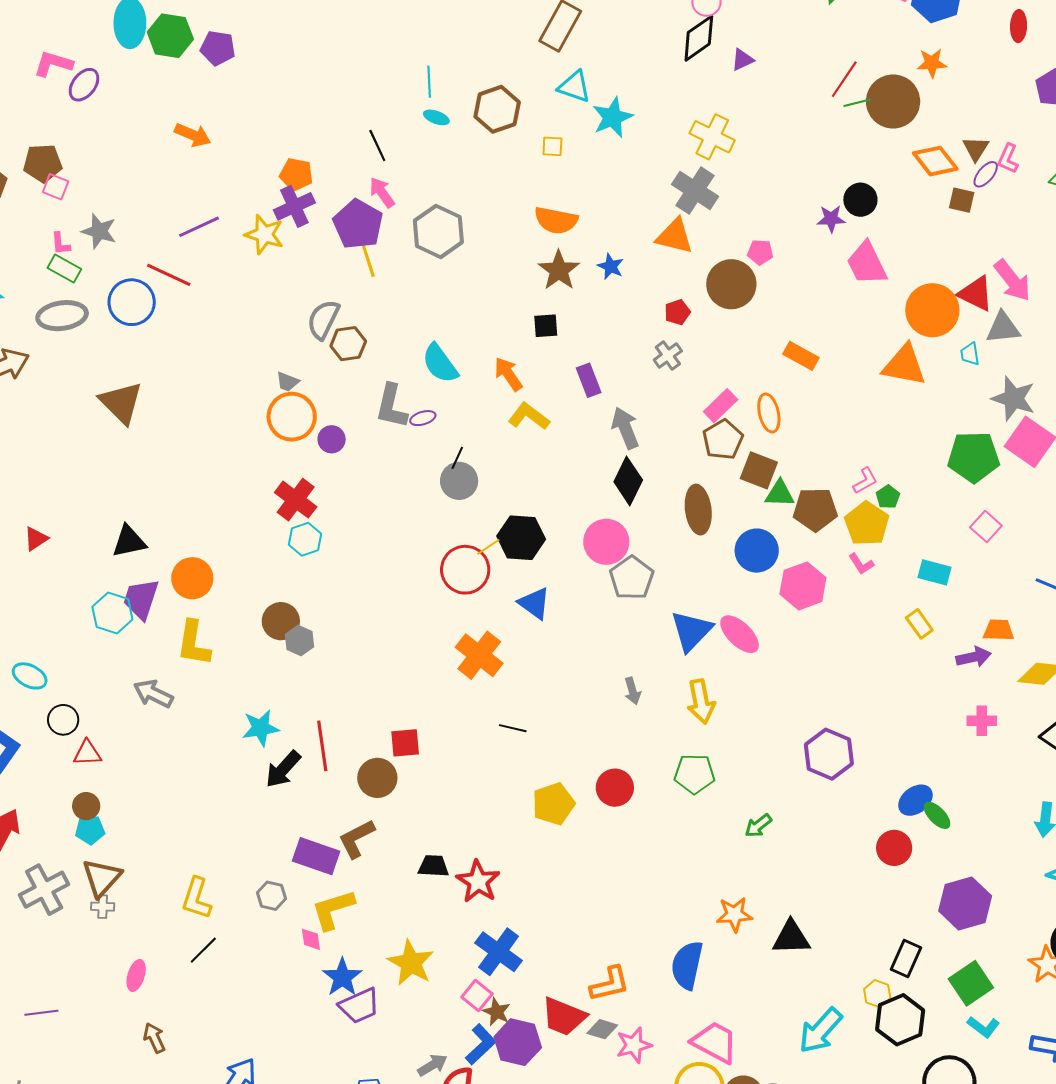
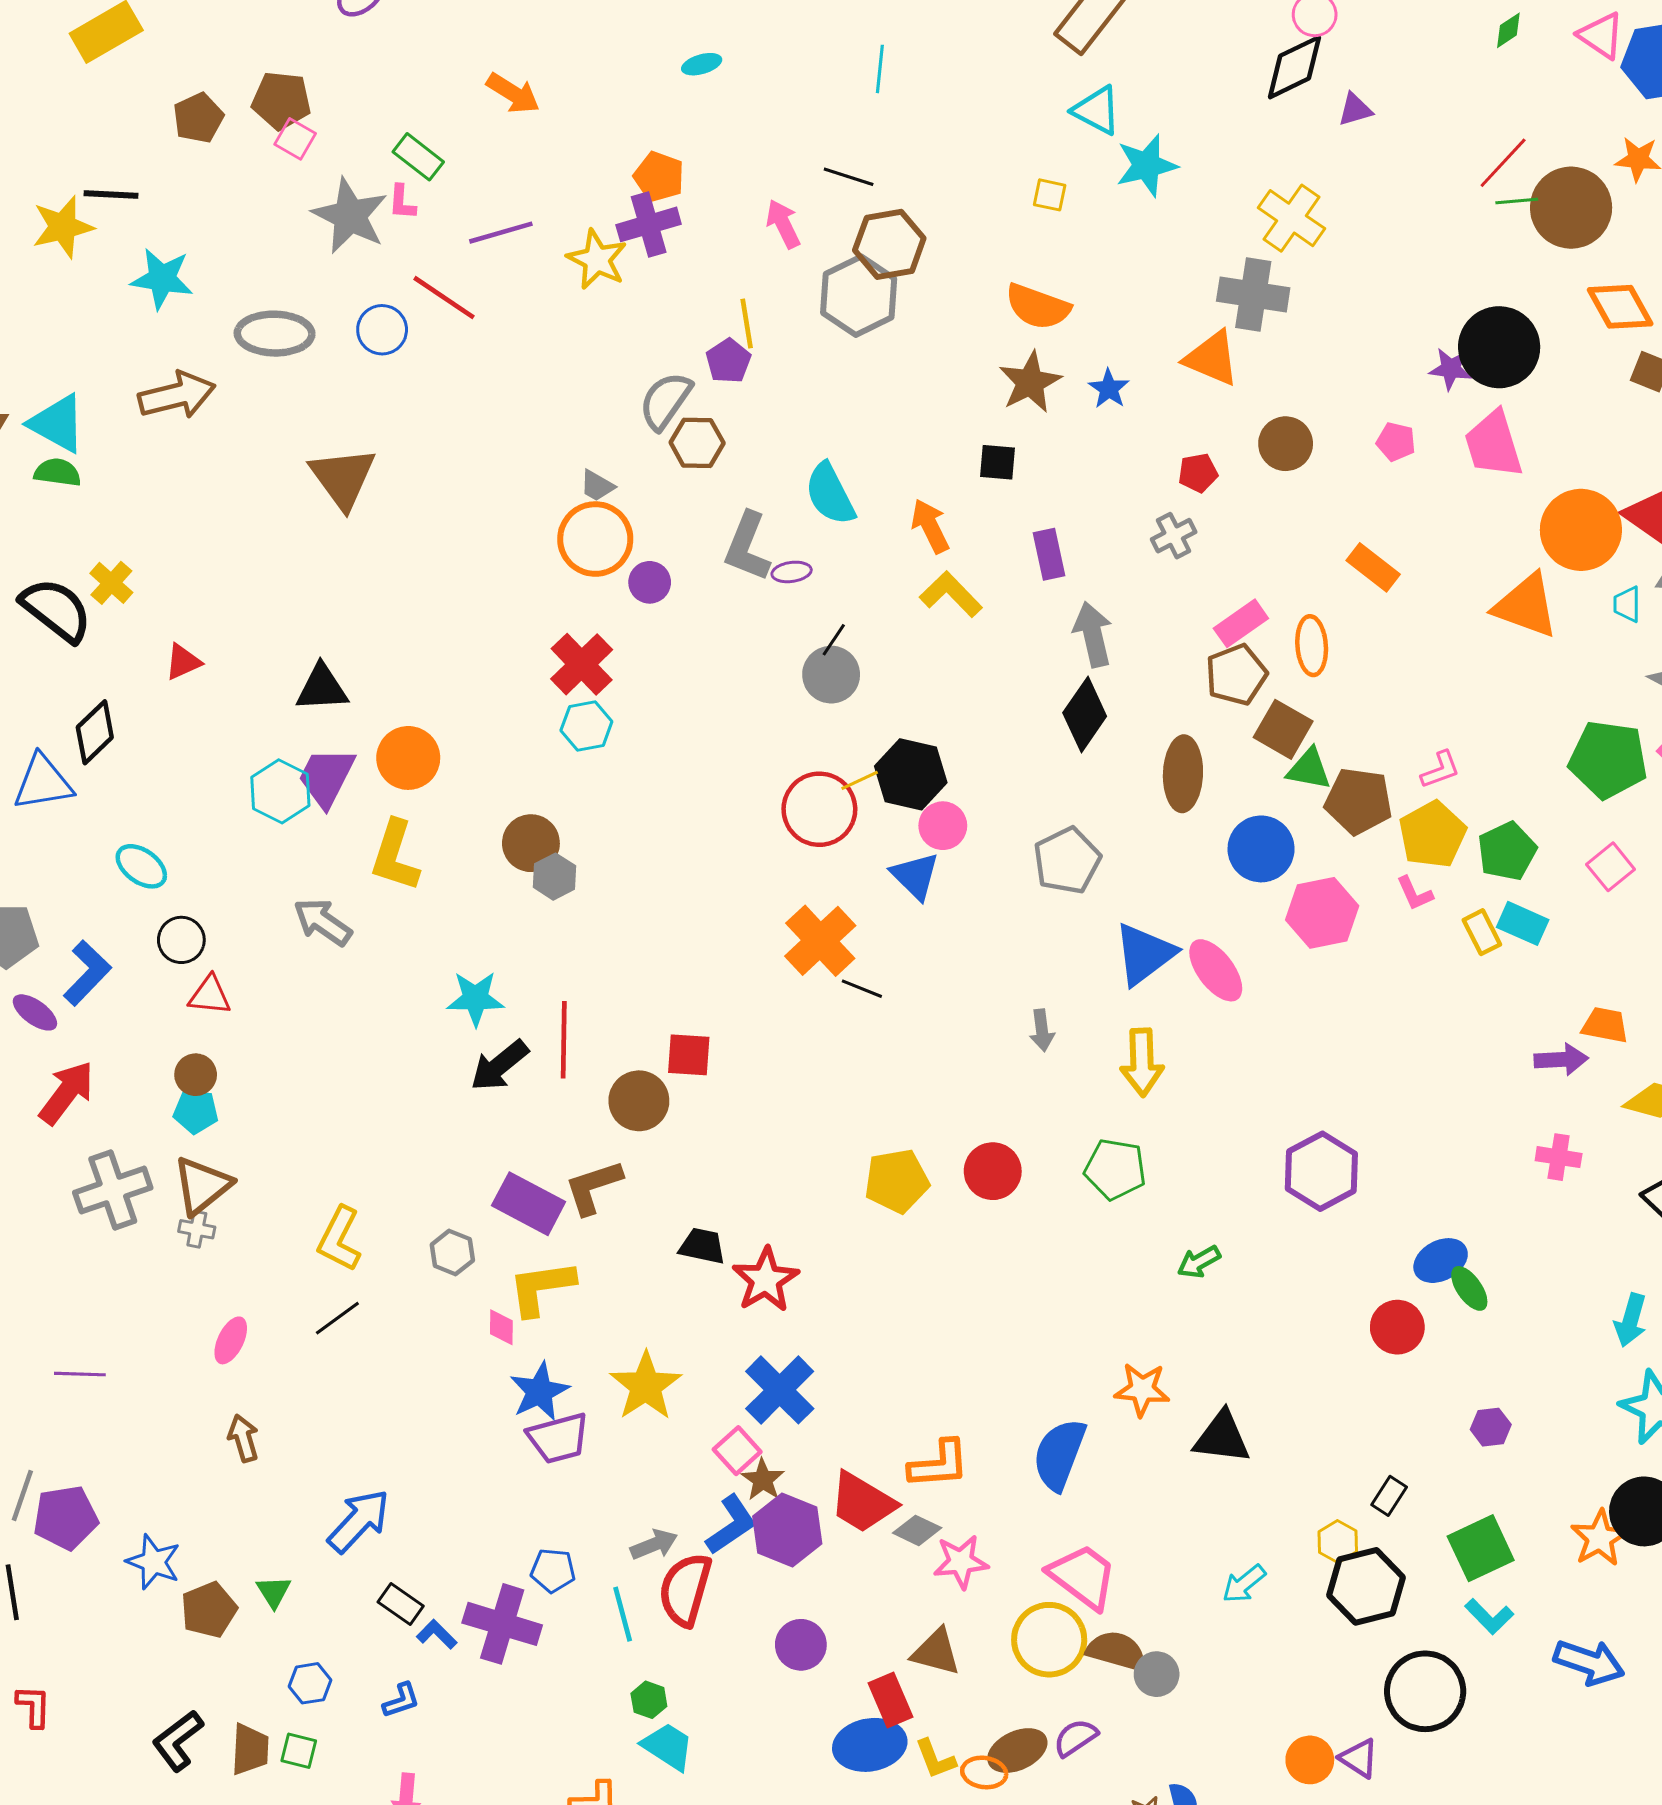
brown hexagon: (497, 109) -> (889, 244), moved
cyan ellipse: (436, 117) -> (702, 64), moved, turned -45
black line: (377, 146) -> (849, 177), moved, turned -56
gray cross: (695, 190) -> (1253, 295), turned -33
black circle: (860, 200) -> (1499, 347), size x1.6
purple pentagon: (358, 224) -> (728, 361), moved, size x0.6
gray star: (99, 231) -> (350, 216), size x1.4
pink L-shape: (61, 244) -> (402, 202), moved
pink pentagon: (760, 252) -> (1396, 442), moved
green rectangle: (64, 269) -> (418, 157), moved
brown circle: (731, 284) -> (1286, 444), size x0.7
blue circle: (132, 302) -> (382, 330), size x0.7
green pentagon: (888, 497) -> (1507, 851), moved, size x1.6
pink circle: (606, 542) -> (943, 826), moved, size x0.7
yellow rectangle: (919, 624) -> (1482, 932), moved
black line: (513, 728) -> (862, 989), moved
purple hexagon: (965, 903) -> (1491, 1427), size x0.5
black rectangle: (906, 959) -> (1389, 1496), size x0.7
cyan arrow: (820, 1031) -> (1244, 1584), size x0.6

